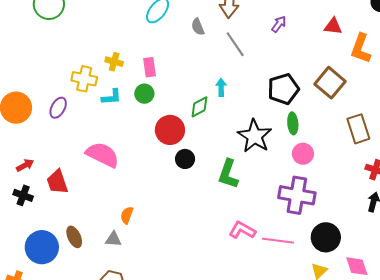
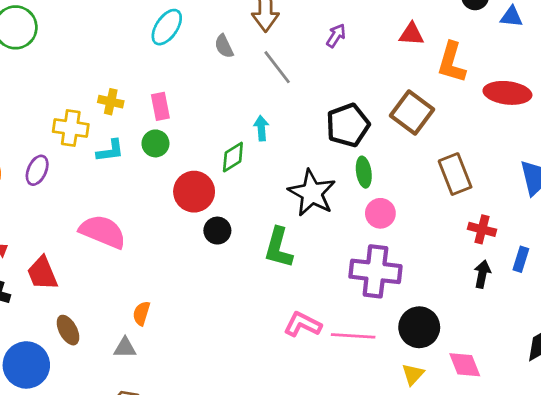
brown ellipse: (74, 237) -> (68, 330), moved

